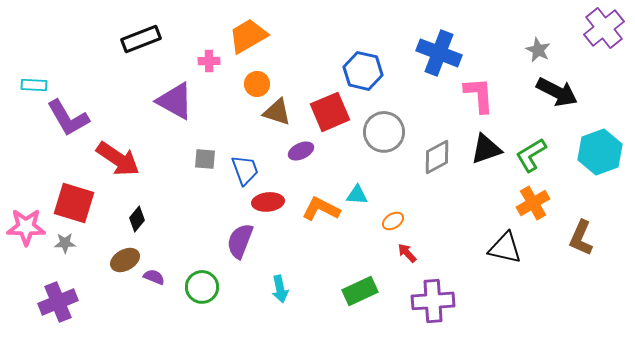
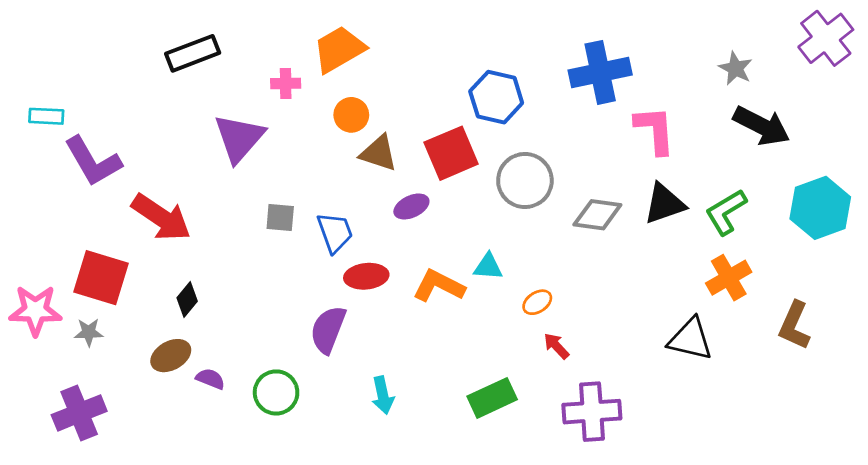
blue cross: (439, 53) -> (600, 72), turned -33
purple triangle: (175, 101) -> (239, 138), turned 42
gray diamond: (437, 157) -> (597, 215), turned 36

